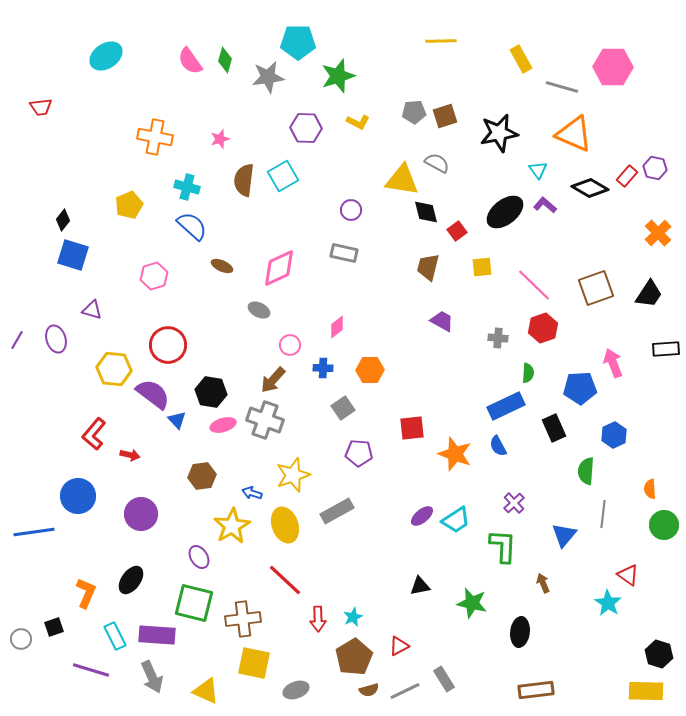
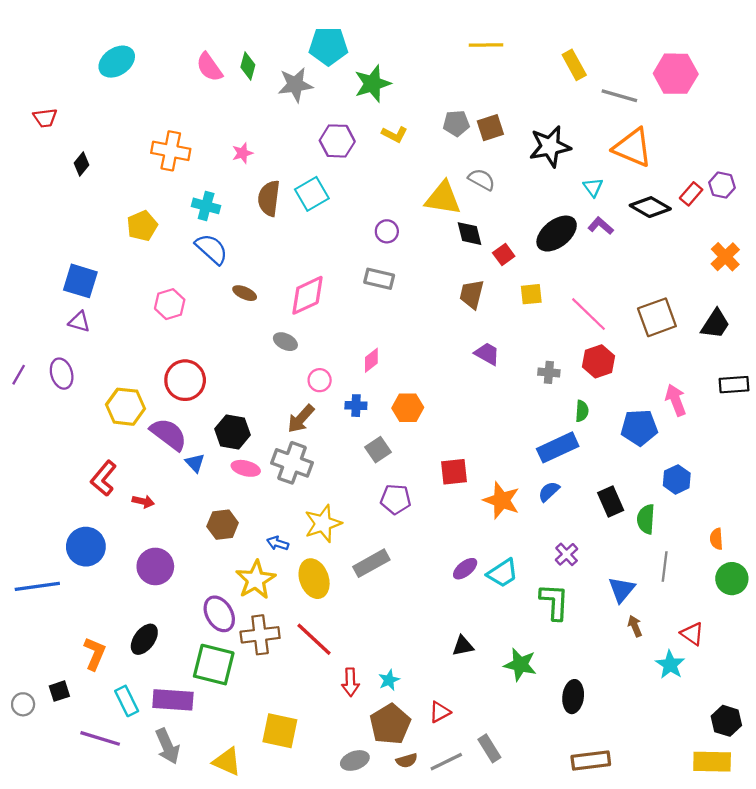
black diamond: (63, 220) -> (81, 164), moved
purple triangle: (92, 310) -> (79, 322), moved
pink ellipse: (223, 425) -> (246, 468), turned 30
black rectangle: (554, 428) -> (611, 501), moved
blue semicircle: (498, 446) -> (549, 492), turned 75
purple ellipse: (199, 557) -> (219, 614), size x1.4
brown arrow: (543, 583) -> (635, 626), moved
brown cross: (243, 619) -> (260, 635), moved
gray ellipse: (296, 690) -> (355, 760), moved

